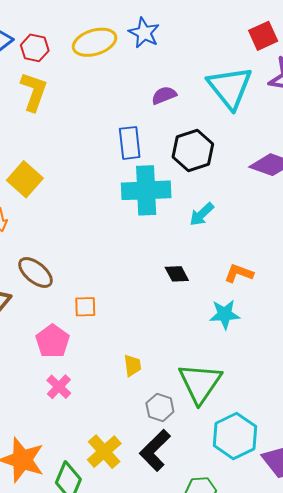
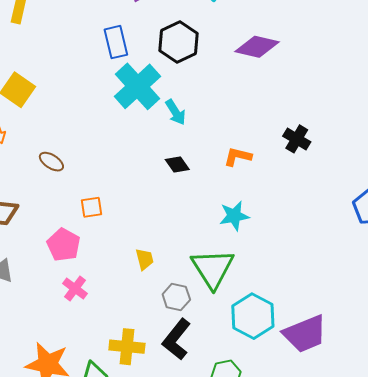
cyan cross: (146, 190) -> (137, 86), turned -33
cyan arrow: (202, 214) -> (176, 112), moved, turned -72
brown ellipse: (35, 272) -> (51, 162), moved, size x0.7
cyan star: (225, 314) -> (234, 216), moved
yellow cross: (104, 452) -> (127, 347), turned -36

